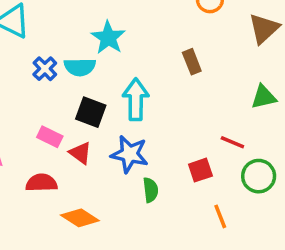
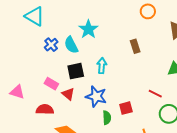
cyan semicircle: (80, 67) -> (71, 45), turned 60
cyan arrow: (136, 99) -> (102, 66), size x0.7
black square: (91, 112) -> (76, 71), turned -36
red square: (200, 170) -> (126, 108), moved

